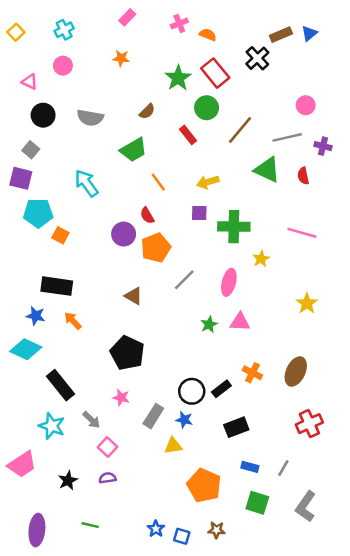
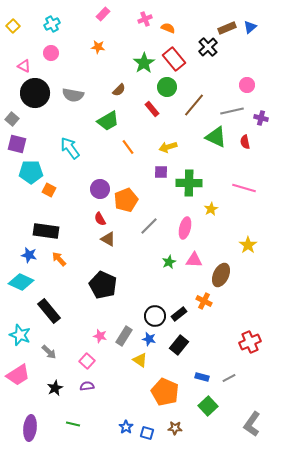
black circle: (43, 115) -> (35, 93), size x1.5
gray square: (31, 150) -> (12, 119), moved
red semicircle: (147, 215) -> (100, 219), moved
brown ellipse: (296, 371) -> (221, 275), moved
pink star: (121, 398) -> (100, 336), moved
gray arrow: (91, 420) -> (49, 352), moved
cyan star: (52, 426) -> (20, 335), moved
black rectangle: (236, 427) -> (179, 345), moved, turned -30
yellow triangle: (173, 446) -> (140, 360), turned 42
gray line: (283, 468) -> (229, 378), turned 32
green square: (257, 503) -> (208, 406), turned 30
gray L-shape: (306, 506) -> (252, 424), moved

